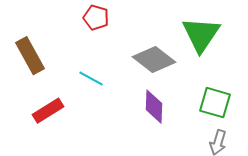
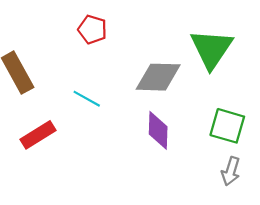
gray diamond: (154, 60) -> (158, 77), turned -36

